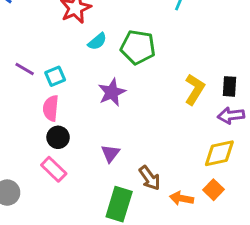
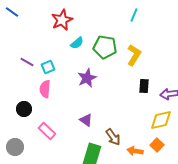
black rectangle: (229, 86) -> (144, 86), moved
yellow L-shape: (195, 89) -> (134, 55), moved
black circle: (58, 137) -> (24, 109), moved
purple triangle: (110, 153) -> (86, 120), turned -32

